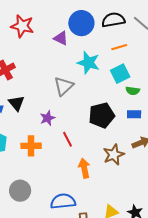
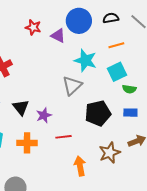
black semicircle: (113, 20) -> (111, 18), size x0.7
red star: (22, 26) -> (33, 27), moved, size x0.7
gray triangle: (64, 86) -> (72, 86), moved
black triangle: (16, 103) -> (21, 107), moved
red line: (67, 139) -> (64, 137), turned -70

